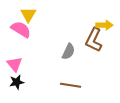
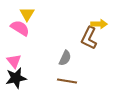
gray semicircle: (68, 52) -> (65, 58), moved
black star: (17, 82) -> (16, 78), size x1.5

